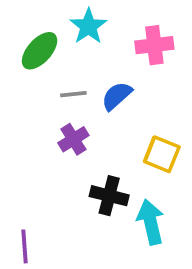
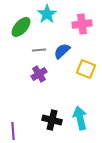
yellow square: (162, 154) -> (86, 69), moved
black cross: (109, 196) -> (52, 120), moved

